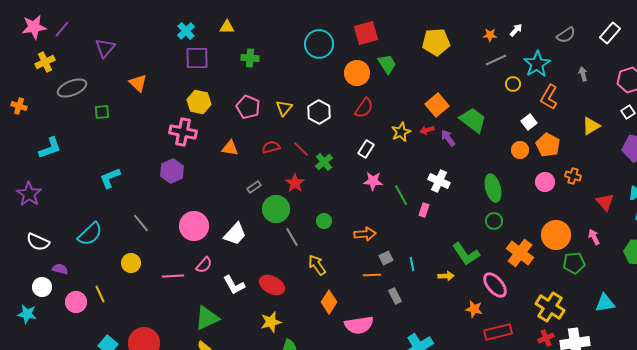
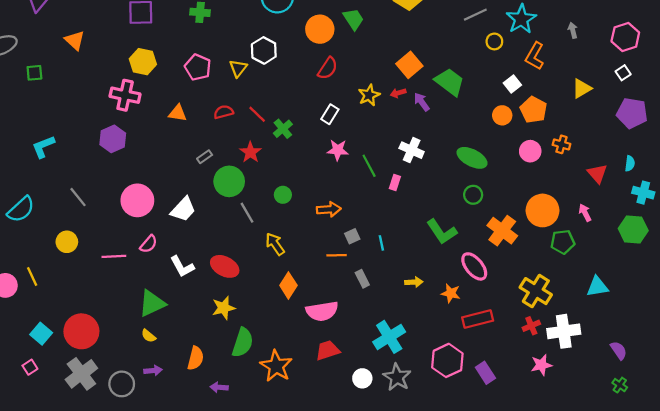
white hexagon: (319, 112) -> (264, 50), moved
green ellipse: (493, 188) -> (472, 158), turned -48
yellow arrow: (446, 276) -> (414, 282), moved

